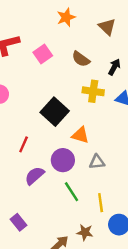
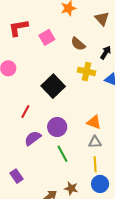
orange triangle: (80, 135) -> (94, 122), moved
gray triangle: (97, 162) -> (95, 142), moved
yellow line: (101, 203) -> (95, 164), moved

